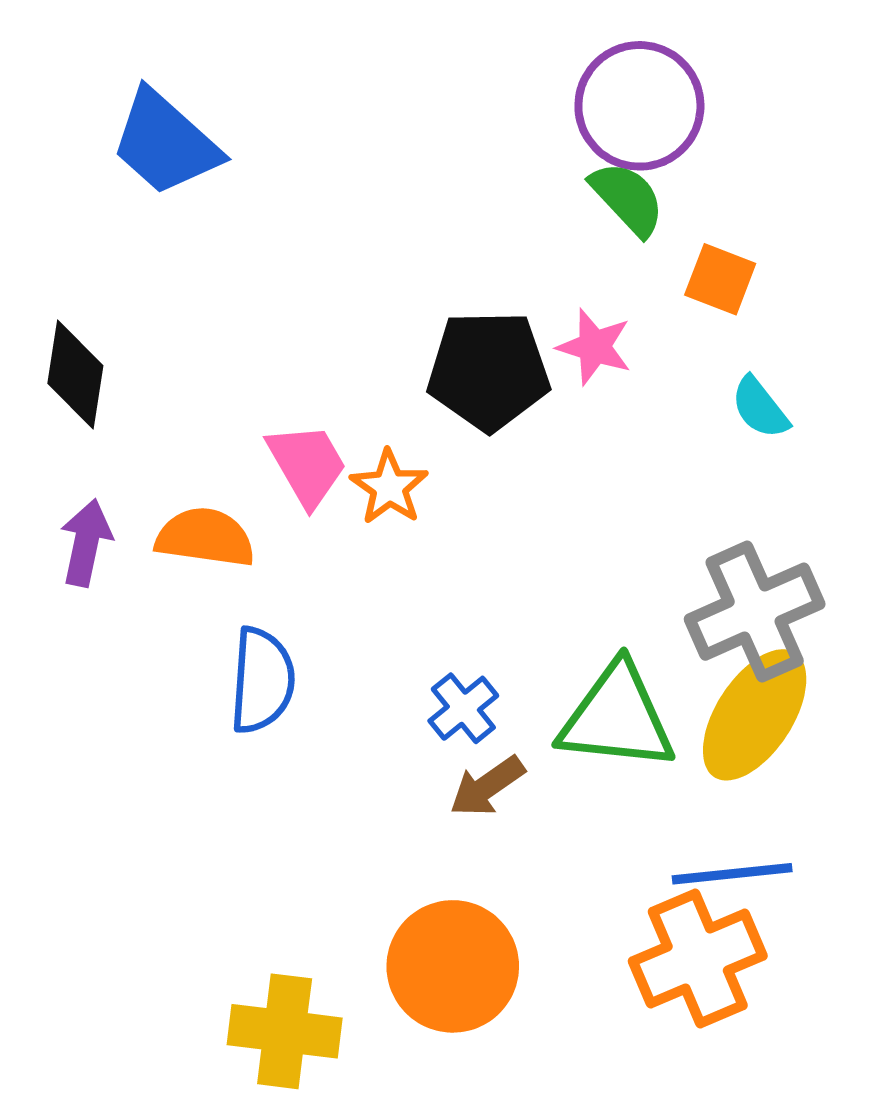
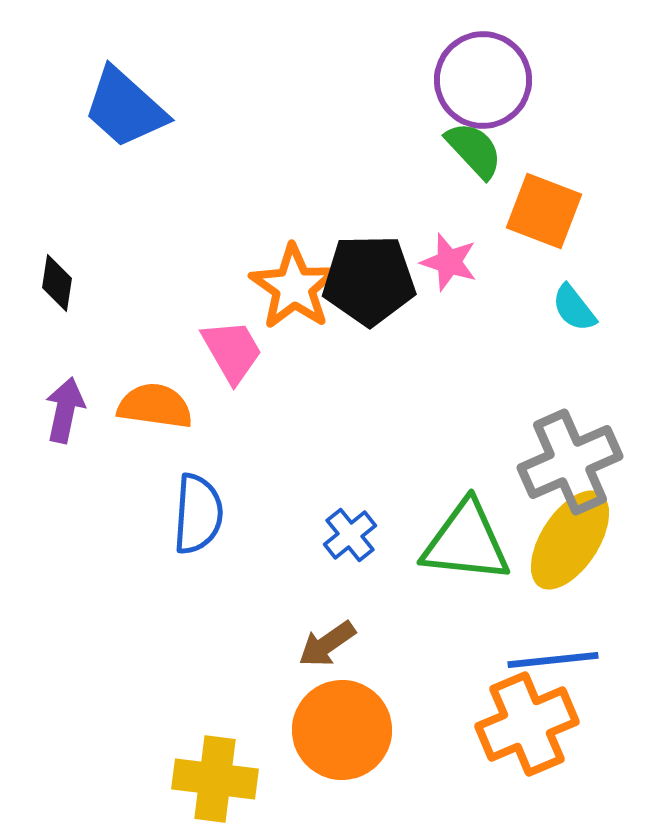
orange square: (720, 279) -> (544, 211), size x1.4
black diamond: (75, 375) -> (57, 283), size x0.7
orange star: (389, 487) -> (294, 287), moved, size x1.5
brown arrow: (487, 786) -> (327, 644), moved

